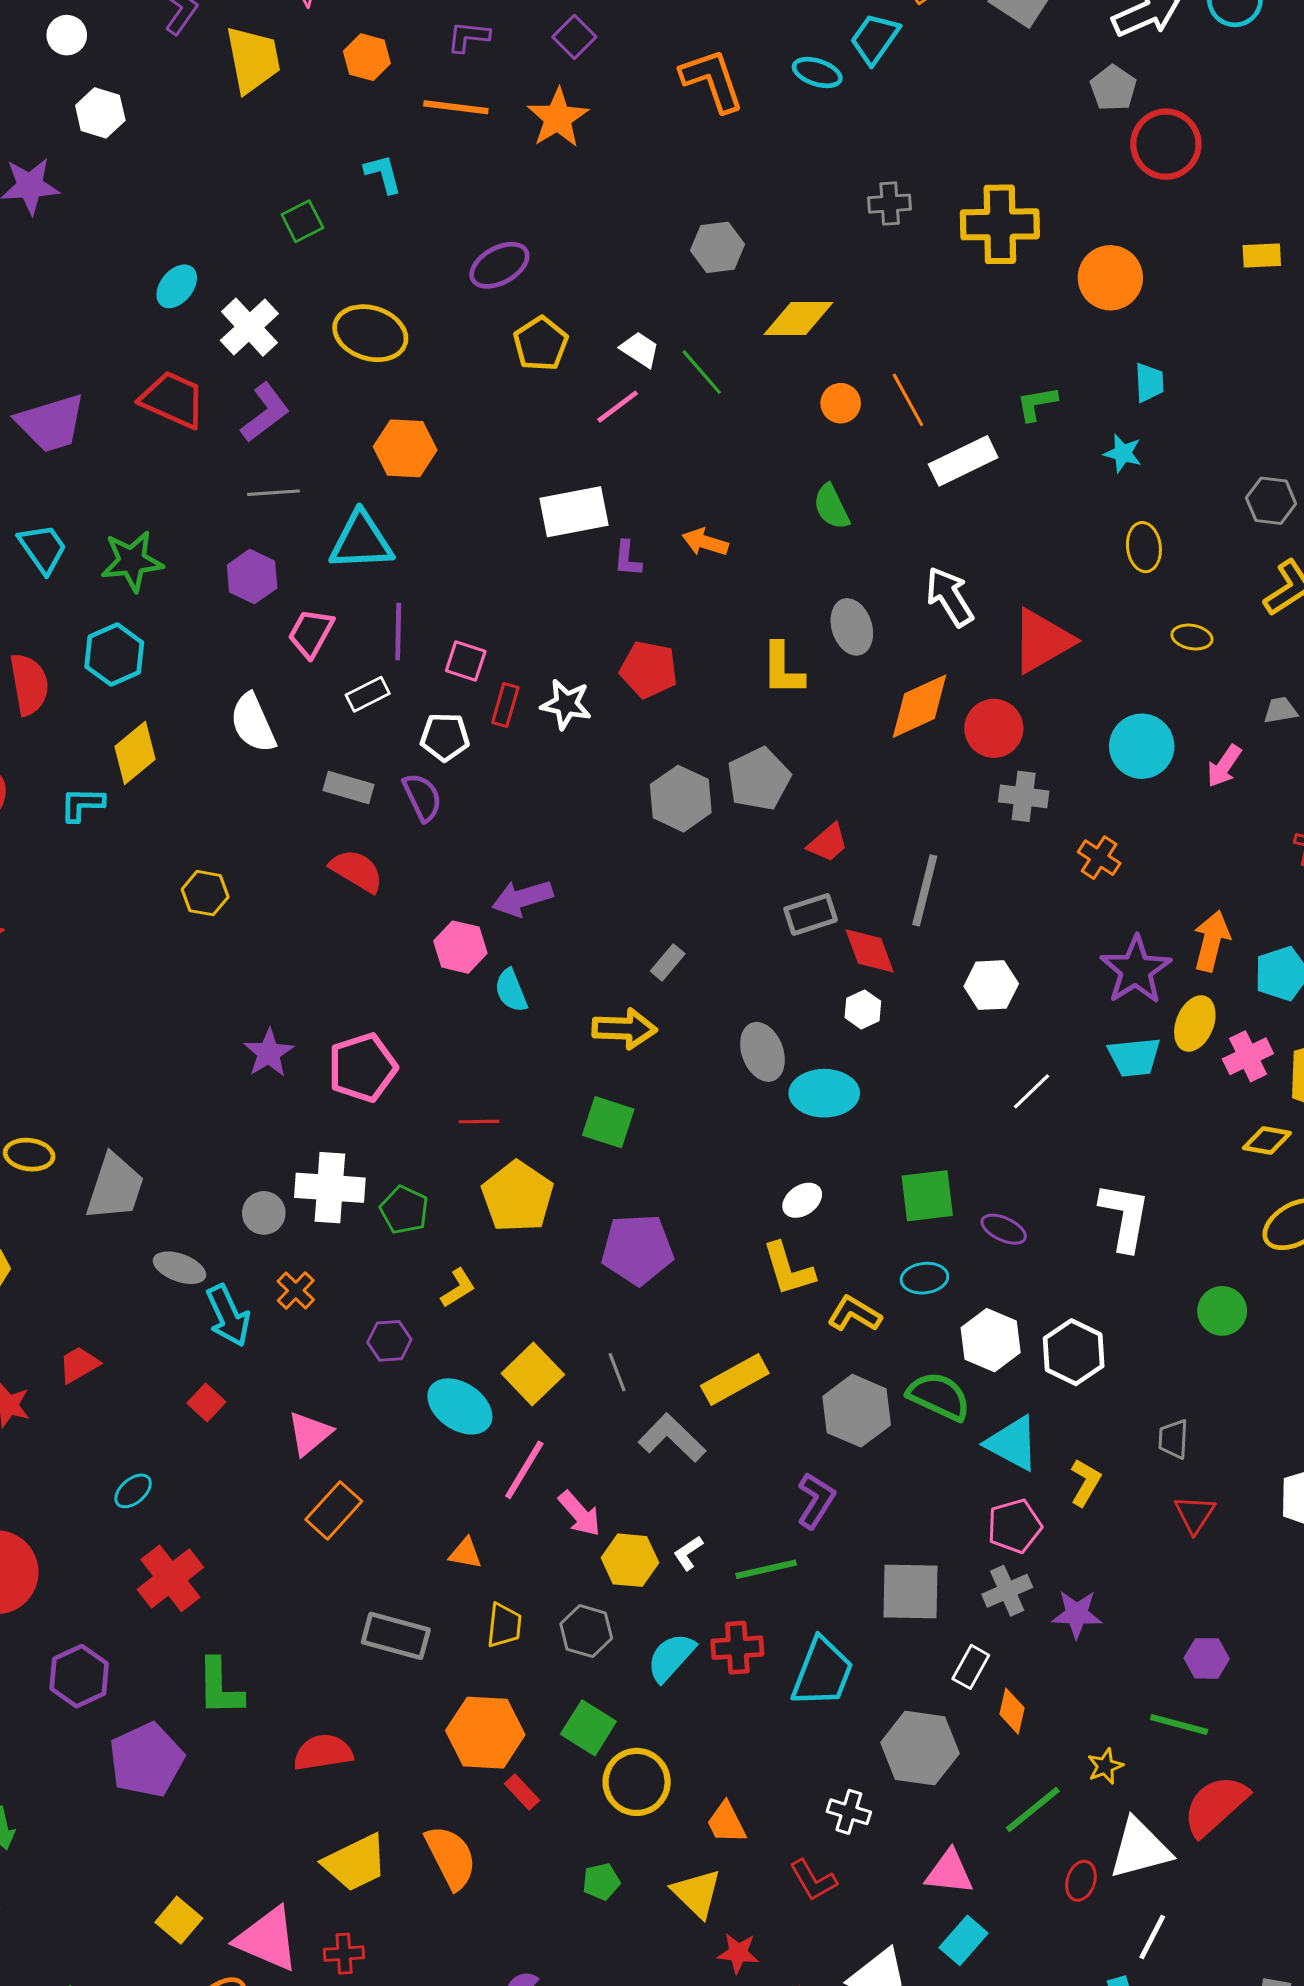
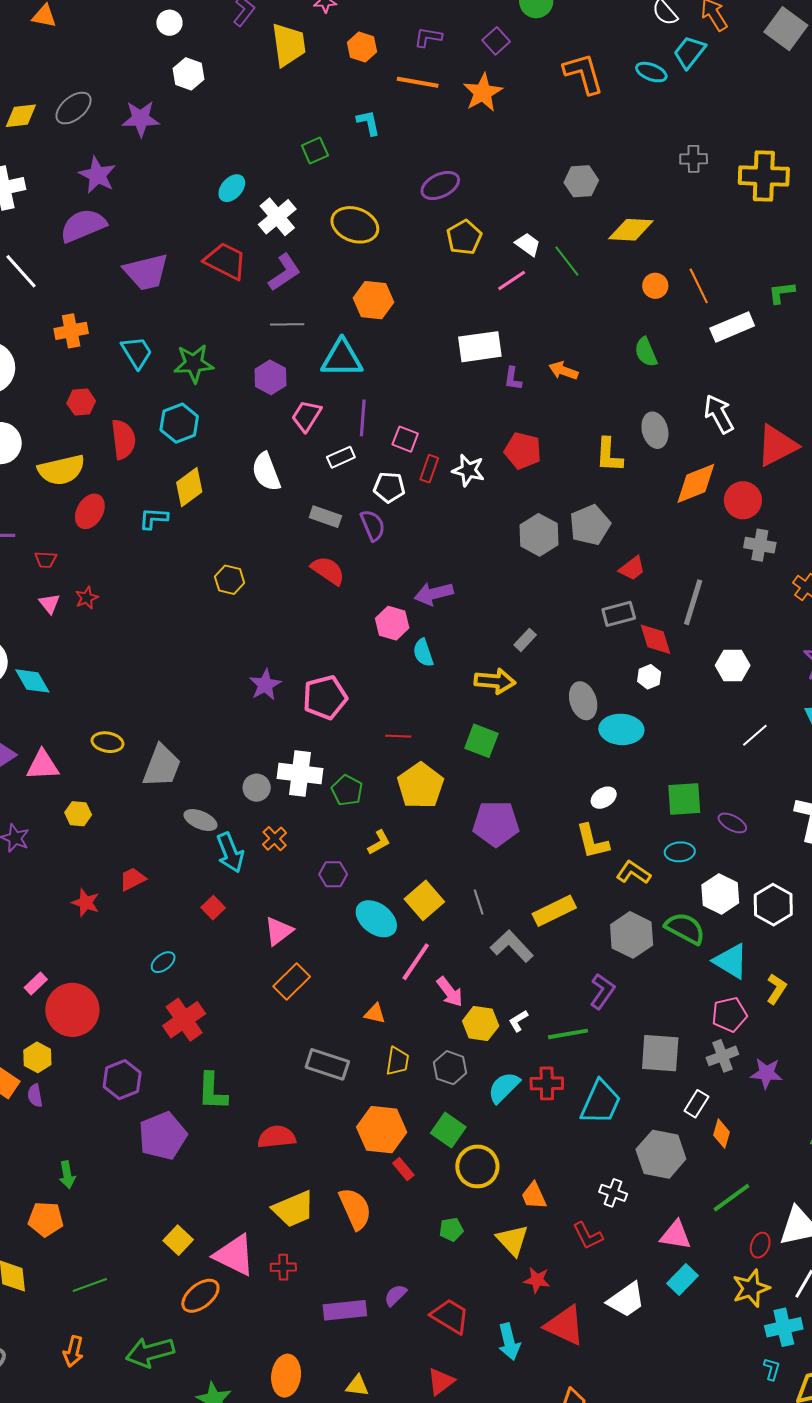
yellow star: (1105, 1766) -> (751, 1288), moved, size x1.6

